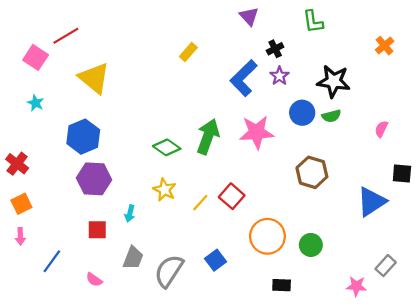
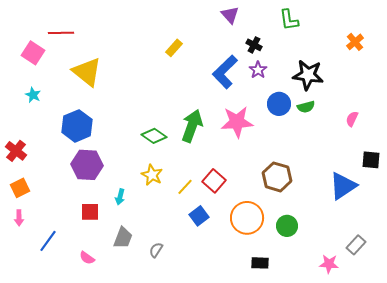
red line: (66, 36) -> (61, 33), turned 30
black cross: (275, 49) -> (254, 45), turned -35
brown hexagon: (312, 172) -> (277, 177), moved
blue square: (215, 260) -> (199, 216), moved
gray semicircle: (169, 271) -> (156, 250), size x0.5

